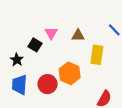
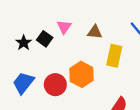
black star: (17, 60) -> (24, 43), moved
blue trapezoid: (20, 85) -> (23, 83), turned 30

